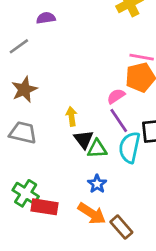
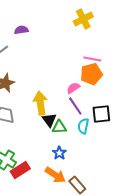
yellow arrow: (71, 116) -> (40, 103), size x1.6
cyan semicircle: (129, 147) -> (83, 126), size x0.7
red rectangle: (45, 207) -> (20, 170), turned -42

